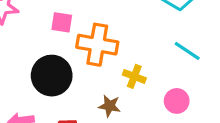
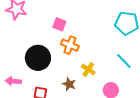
pink square: (62, 22) -> (59, 24), moved
orange cross: (97, 45) -> (70, 45), size x0.7

